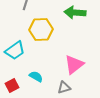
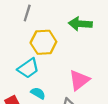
cyan trapezoid: (15, 51) -> (28, 68), moved

